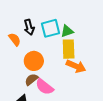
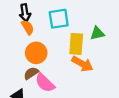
black arrow: (29, 27) -> (25, 13), moved
green triangle: (67, 31) -> (97, 33), moved
orange semicircle: (15, 39) -> (28, 27), moved

